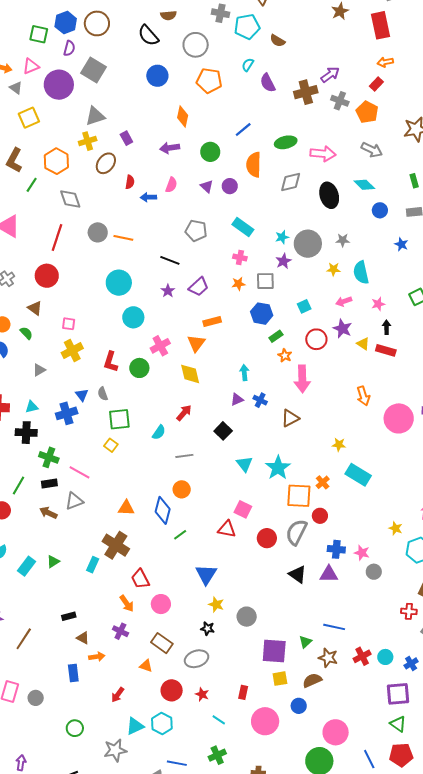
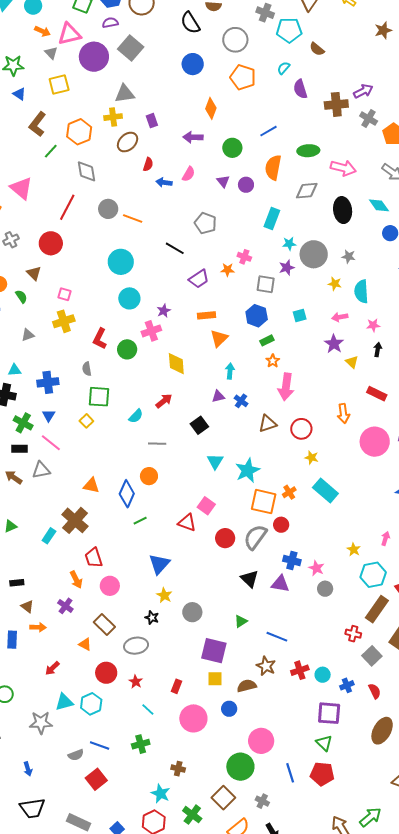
purple semicircle: (69, 48) -> (110, 23), turned -126
pink triangle: (31, 66) -> (69, 34), size x1.4
cyan rectangle: (243, 227) -> (272, 218), moved, turned 65
orange star: (238, 284) -> (227, 270), moved
purple star: (168, 291) -> (164, 311), moved
red circle: (316, 339) -> (301, 429), moved
orange triangle: (196, 343) -> (219, 338), moved
red rectangle: (386, 350) -> (377, 394), moved
blue triangle: (82, 395) -> (49, 415), moved
green triangle: (305, 642) -> (241, 621), moved

